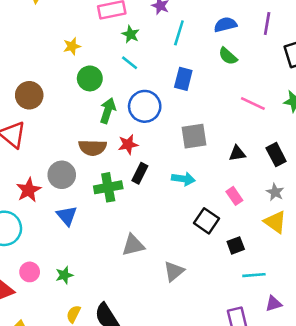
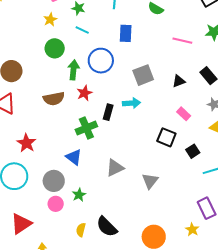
yellow star: (72, 46) -> (50, 20), moved
red star: (128, 144) -> (84, 93), moved
brown semicircle: (93, 148) -> (54, 99), moved
gray circle: (62, 175) -> (54, 181), moved
cyan arrow: (183, 179) -> (131, 103), moved
blue triangle: (67, 216) -> (74, 157), moved
pink circle: (30, 272) -> (56, 204), moved
green star: (64, 275) -> (79, 195), moved

